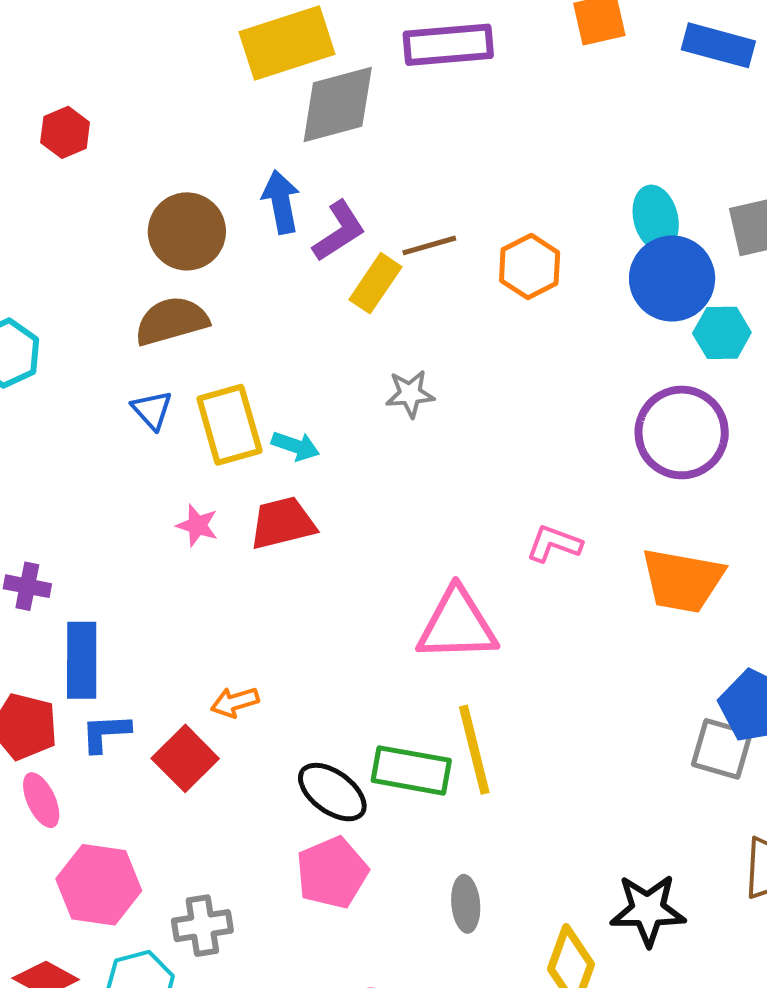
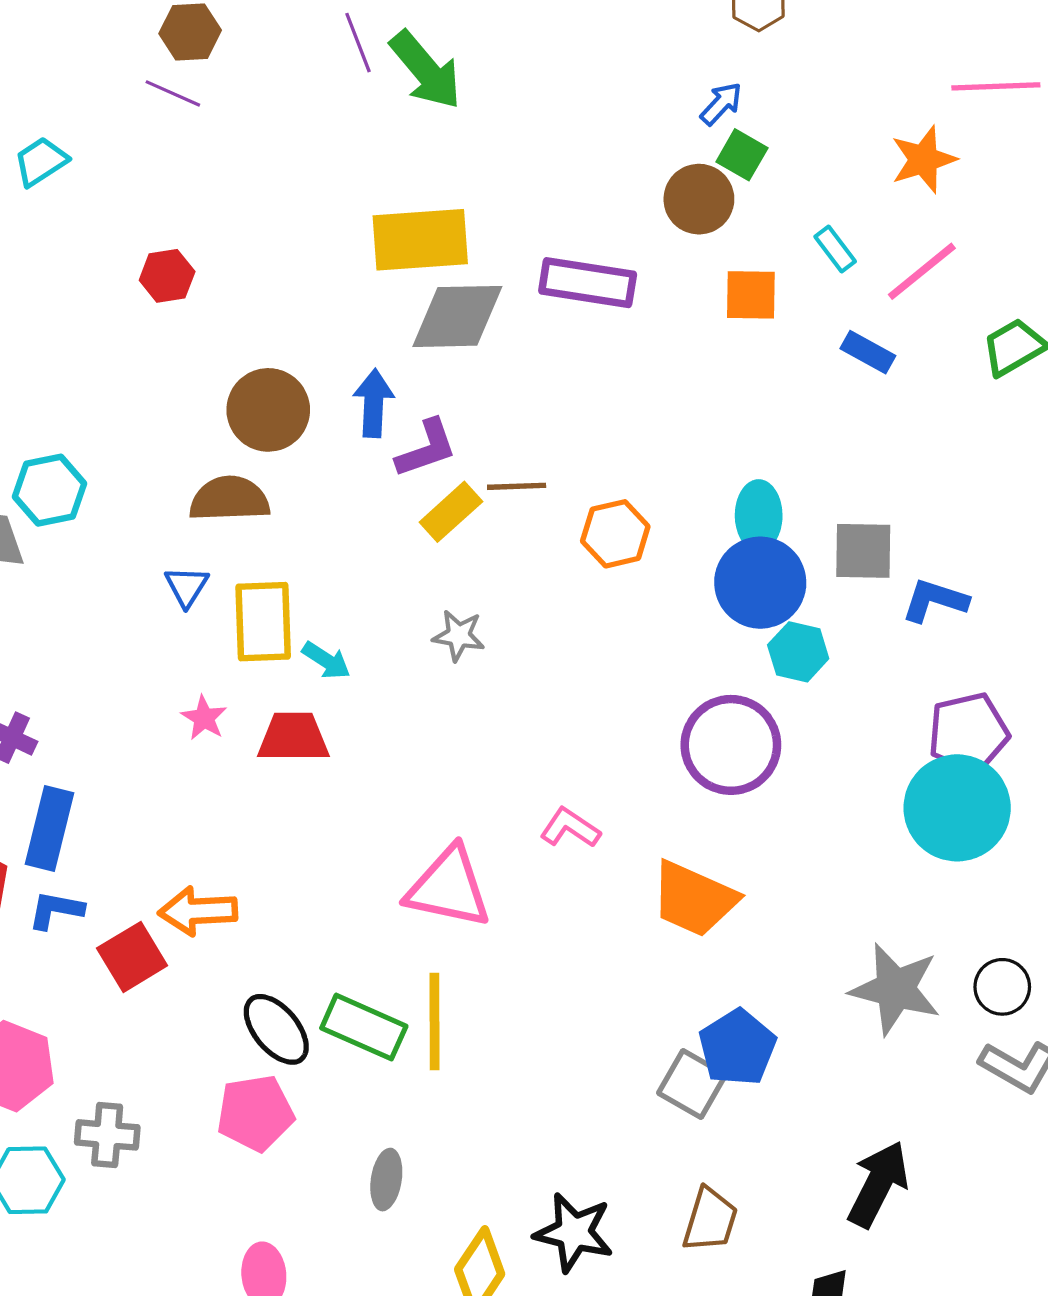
blue rectangle: (718, 45) -> (868, 352), size x0.7
orange arrow: (235, 702) -> (198, 911), size x1.5

